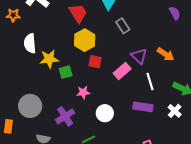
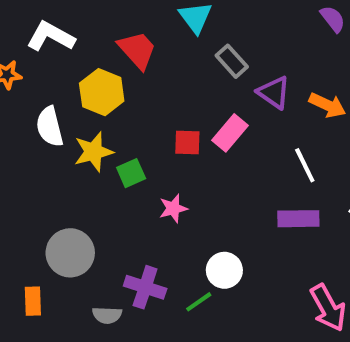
yellow hexagon: (85, 40) -> (102, 92), moved
purple triangle: (139, 56) -> (274, 93), moved
pink rectangle: (122, 71) -> (230, 133), moved
white circle: (105, 113) -> (224, 270), moved
purple cross: (65, 116) -> (145, 287), moved, turned -30

